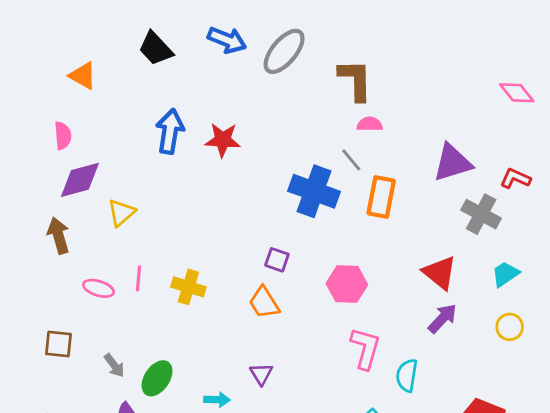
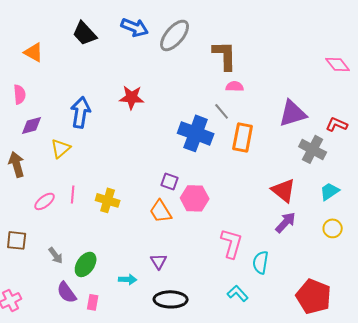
blue arrow: (170, 131) -> (81, 112), moved
purple diamond: (80, 180) -> (32, 125), size x0.7
pink hexagon: (347, 284) -> (195, 198), moved
pink ellipse: (99, 288) -> (45, 201), turned -55

